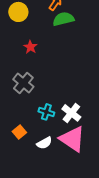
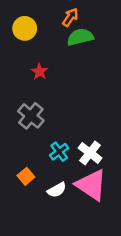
cyan cross: (46, 112) -> (59, 152), turned 35

